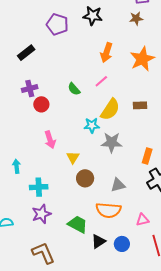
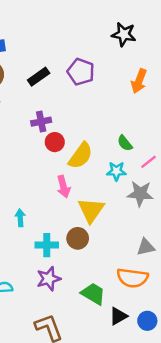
purple pentagon: (57, 24) -> (81, 72), moved
pink line: (101, 81) -> (148, 162), moved
green semicircle: (74, 89) -> (125, 143), moved
yellow semicircle: (110, 109) -> (81, 156), moved
yellow triangle: (73, 157) -> (91, 210), size x1.6
brown circle: (85, 178) -> (78, 238), moved

